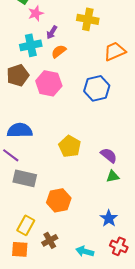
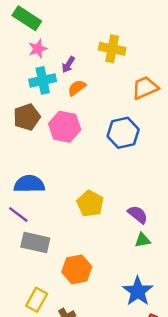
pink star: (36, 13) -> (38, 49), moved
blue star: (109, 218) -> (138, 291), size x1.4

